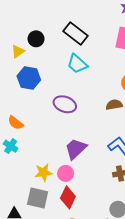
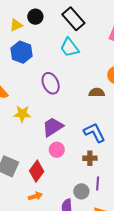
purple ellipse: (65, 104) -> (51, 83), turned 35
yellow star: (44, 173) -> (22, 114), moved
pink circle: (66, 173) -> (57, 150), moved

